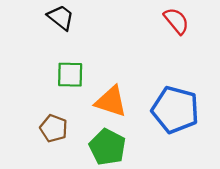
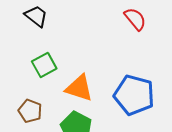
green square: (70, 75) -> (44, 65), turned -30

